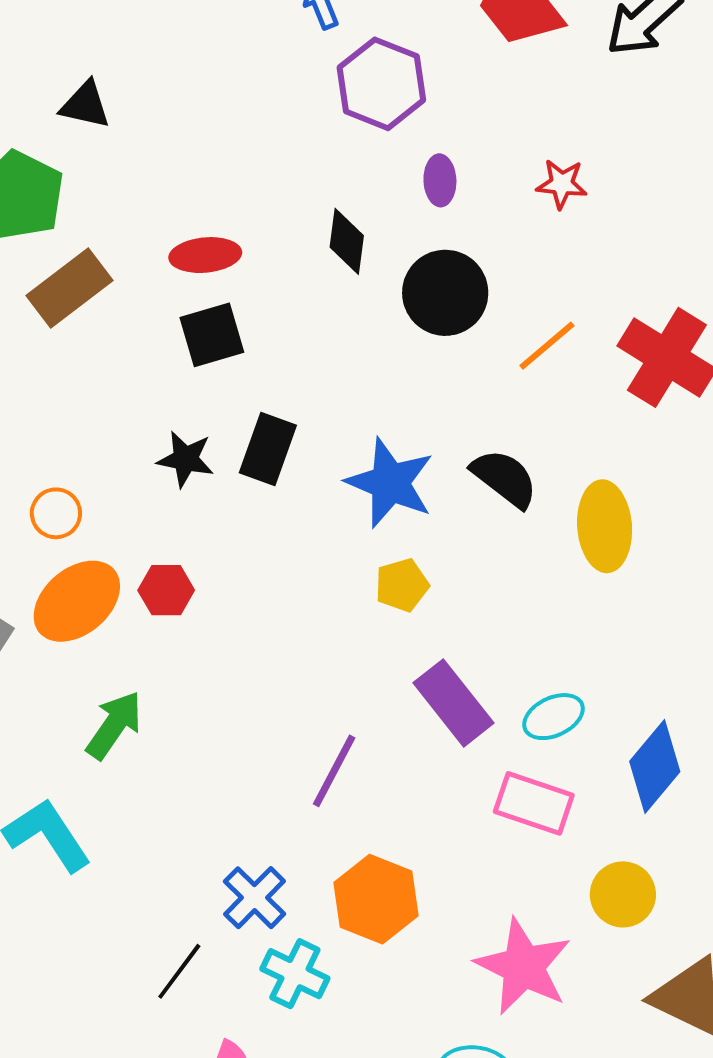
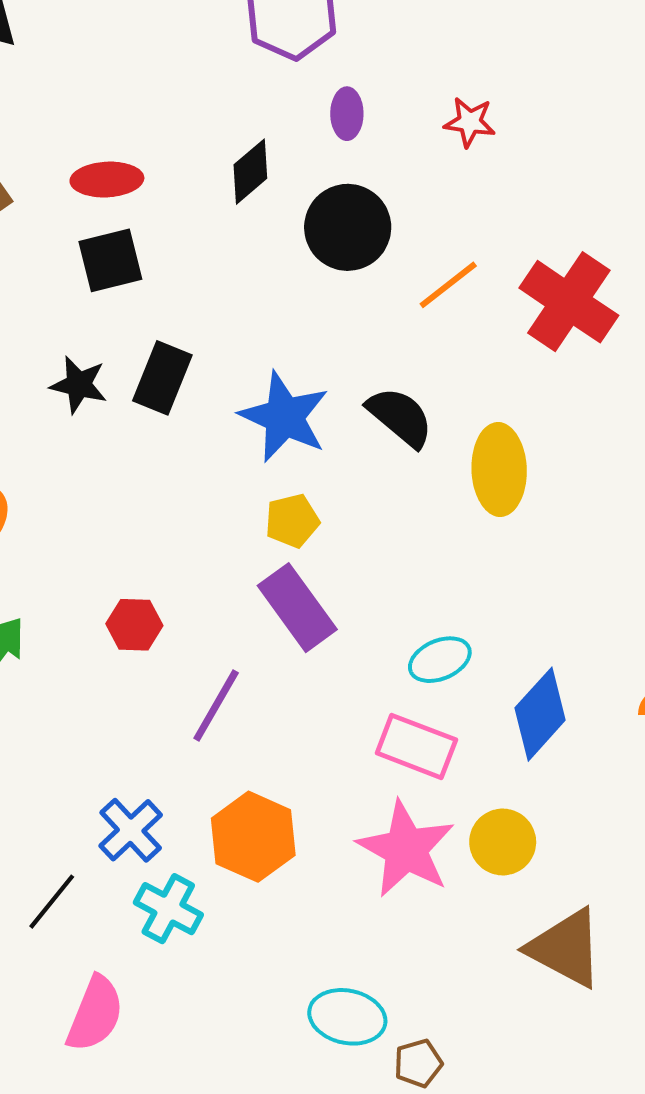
black diamond: (347, 241) -> (250, 172), turned 40
red hexagon: (166, 590) -> (134, 625), moved
purple rectangle: (453, 703) -> (297, 608), moved
pink star: (523, 967) -> (406, 849), moved

